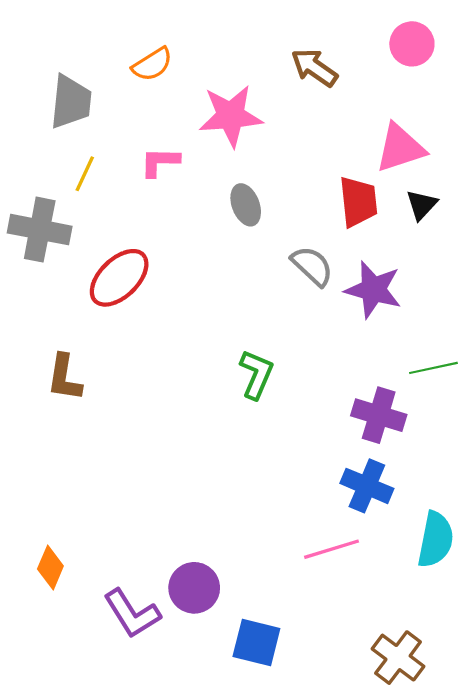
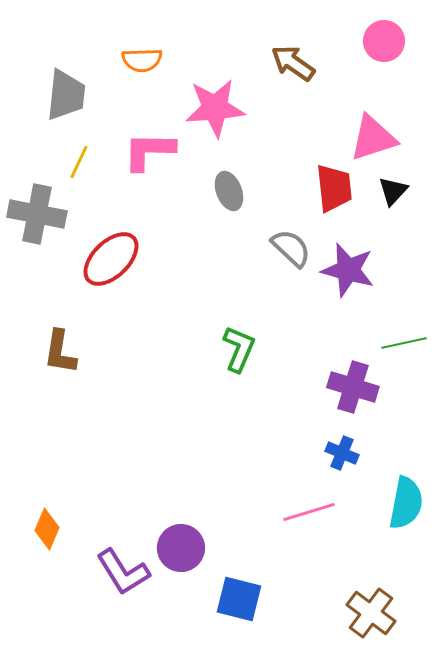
orange semicircle: (152, 64) -> (142, 60), turned 30
pink L-shape: (160, 162) -> (149, 151), size x1.4
blue cross: (367, 486) -> (342, 453), size x0.7

